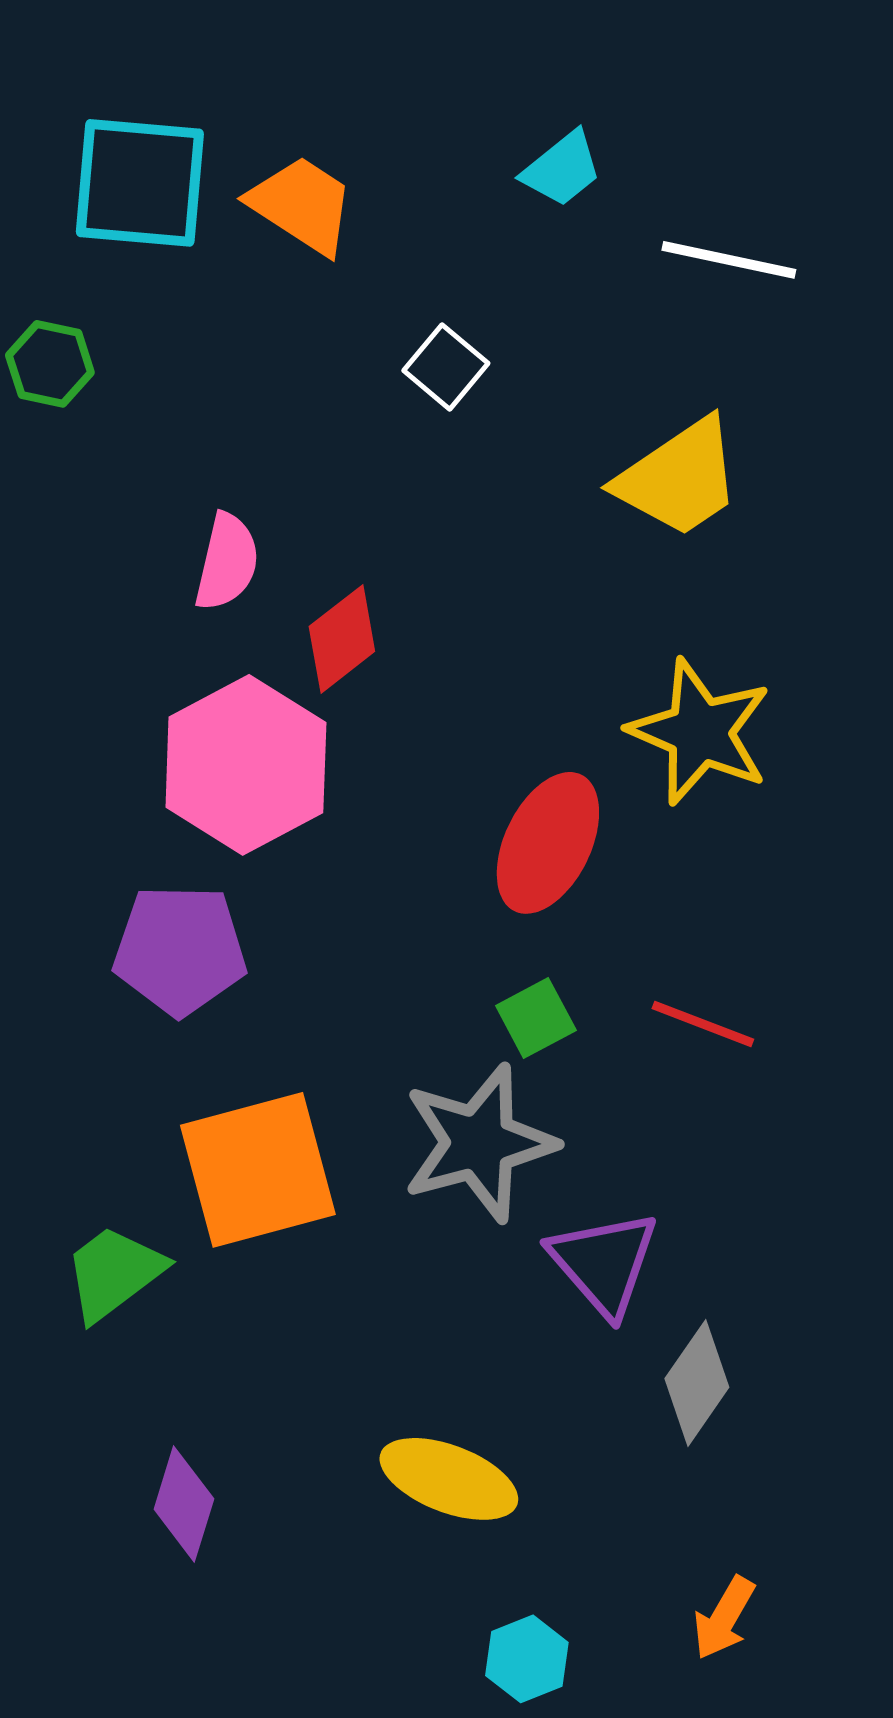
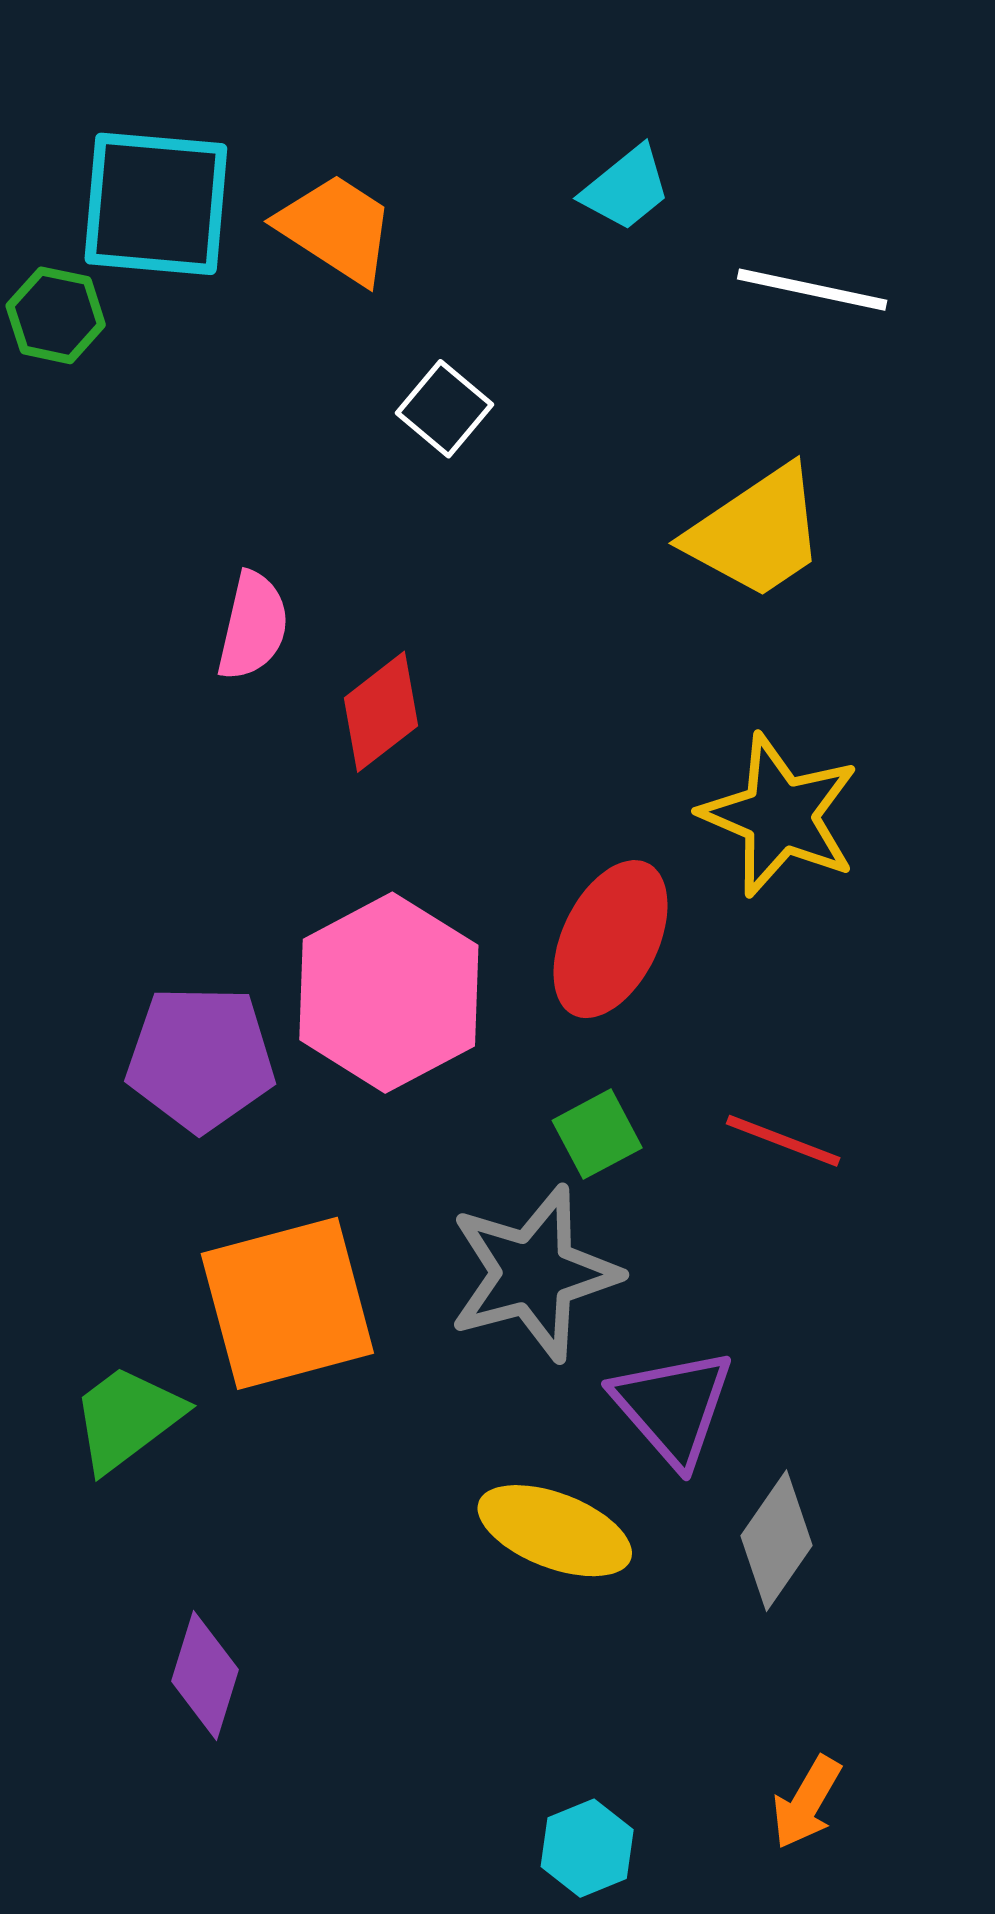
green hexagon: (50, 364) -> (56, 315), moved
white square: (446, 367) -> (444, 409), moved
pink hexagon: (246, 765) -> (389, 993), moved
yellow ellipse: (449, 1479) -> (555, 1531), moved

